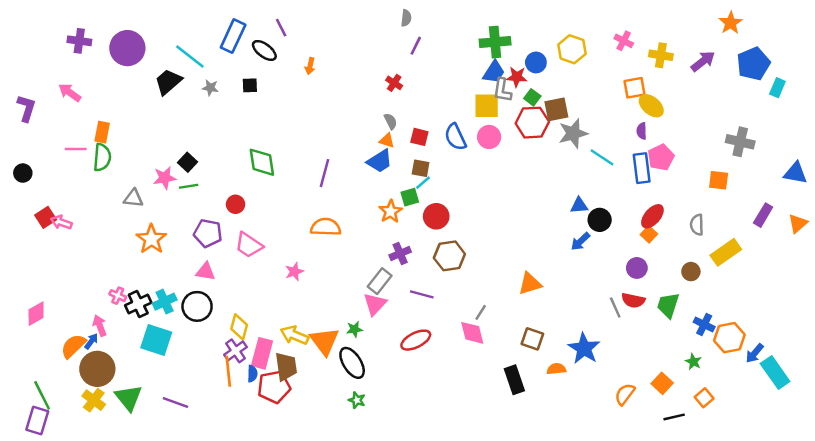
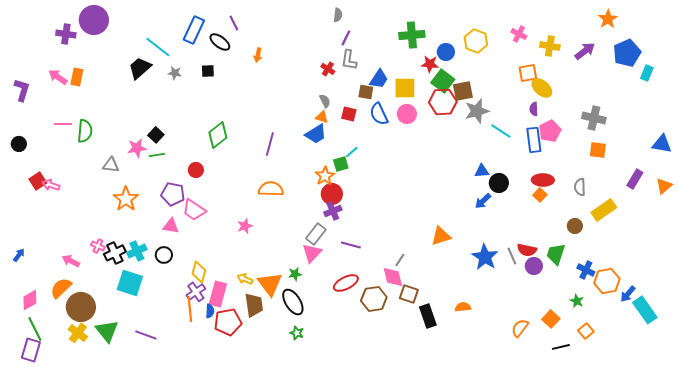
purple circle: (127, 48) -> (94, 20), moved
blue trapezoid: (494, 72) -> (379, 79), moved
gray L-shape: (502, 90) -> (349, 60), moved
green square: (532, 97) -> (443, 81), size x1.6
orange rectangle: (102, 132) -> (77, 77), moved
gray cross: (740, 142) -> (594, 118), moved
green diamond: (262, 162) -> (218, 135), turned 60
brown square: (421, 168) -> (366, 92), moved
red circle: (436, 216) -> (332, 194), moved
red ellipse: (652, 216) -> (543, 180), turned 50
pink trapezoid: (249, 245) -> (194, 210), moved
brown hexagon: (449, 256) -> (374, 299), moved
purple circle: (637, 268) -> (534, 266), moved
black circle: (197, 306) -> (164, 255), size x0.7
pink diamond: (36, 314) -> (30, 300), moved
pink arrow: (100, 326) -> (71, 261), moved, turned -42
yellow arrow: (294, 335) -> (245, 279), size x0.7
brown square: (532, 339) -> (409, 294), moved
blue arrow: (91, 341) -> (19, 255), moved
blue star: (584, 348) -> (485, 257), moved
brown trapezoid: (286, 366) -> (254, 305), moved

